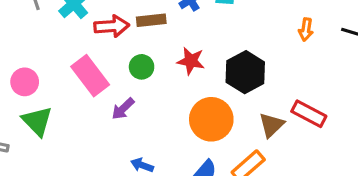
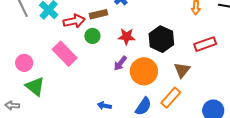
green circle: (142, 67) -> (92, 36), moved
purple arrow: (123, 109) -> (120, 63), moved
red rectangle: (309, 114) -> (205, 44), moved, turned -40

